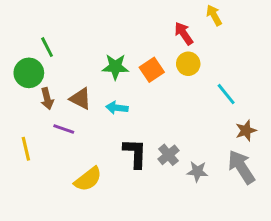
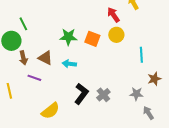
orange square: (152, 70) -> (92, 39), turned -35
cyan line: (226, 94) -> (141, 55), turned 35
black L-shape: (135, 153) -> (81, 94), turned 35
gray arrow: (241, 167) -> (148, 113), moved, size x0.6
gray star: (197, 172) -> (136, 94), moved

